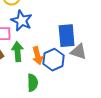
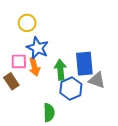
green arrow: (18, 52) -> (60, 70), moved
orange arrow: (38, 56) -> (34, 67), moved

